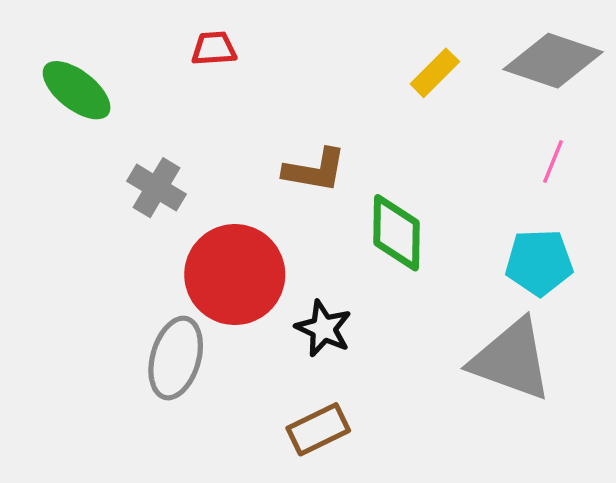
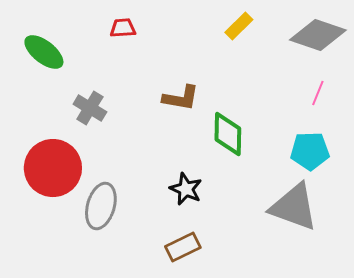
yellow rectangle: (435, 73) -> (239, 26), moved
red circle: (235, 275) -> (53, 168), moved

